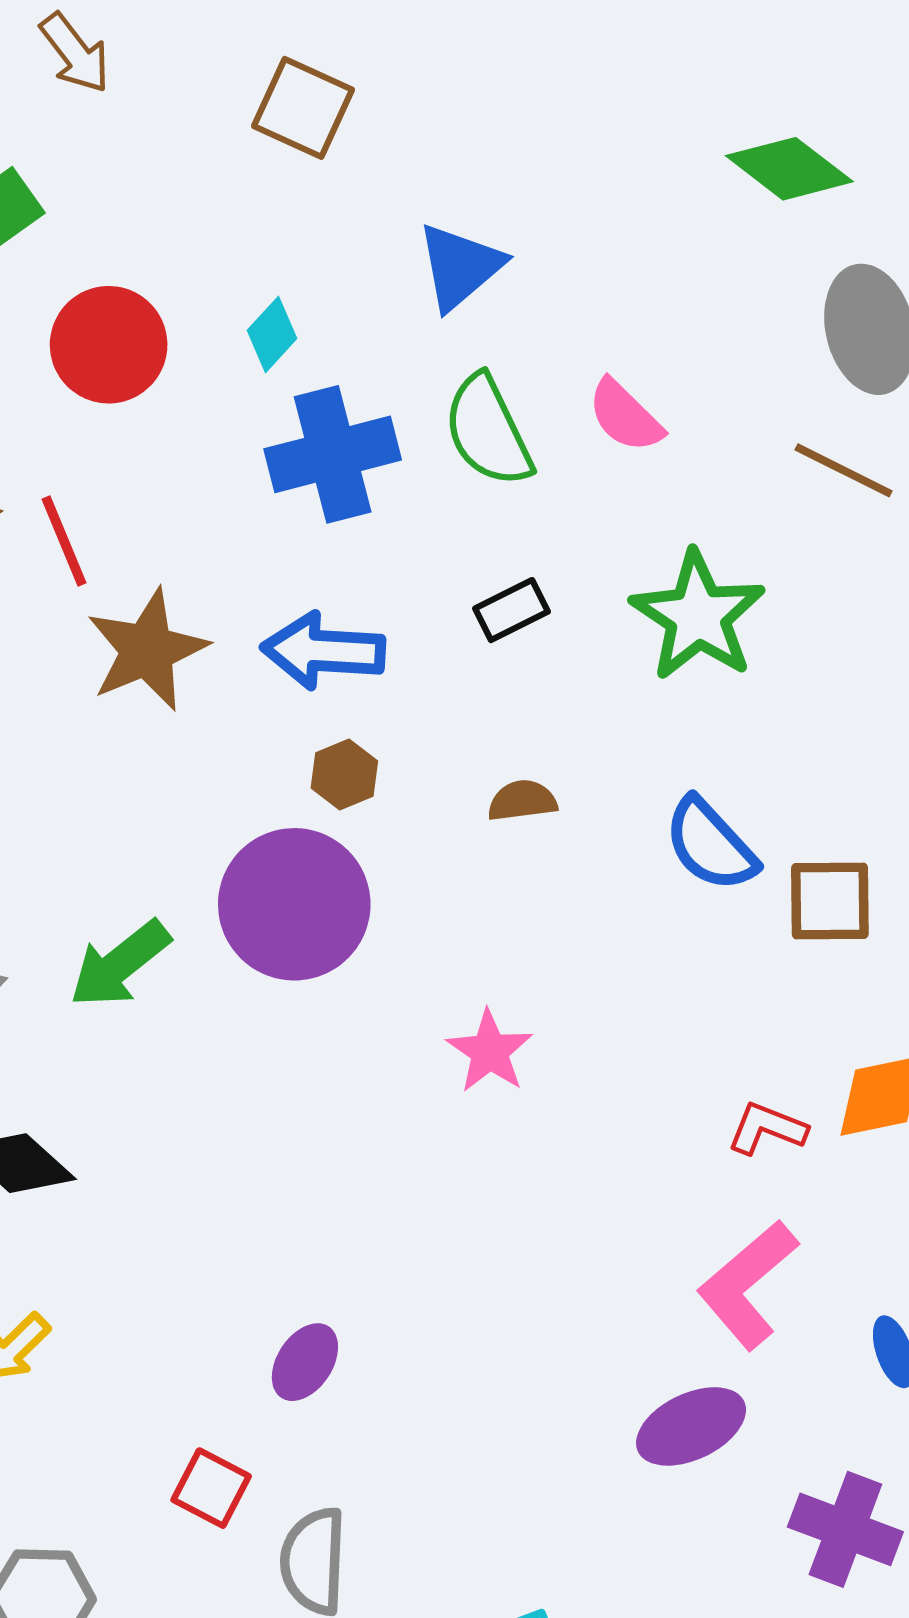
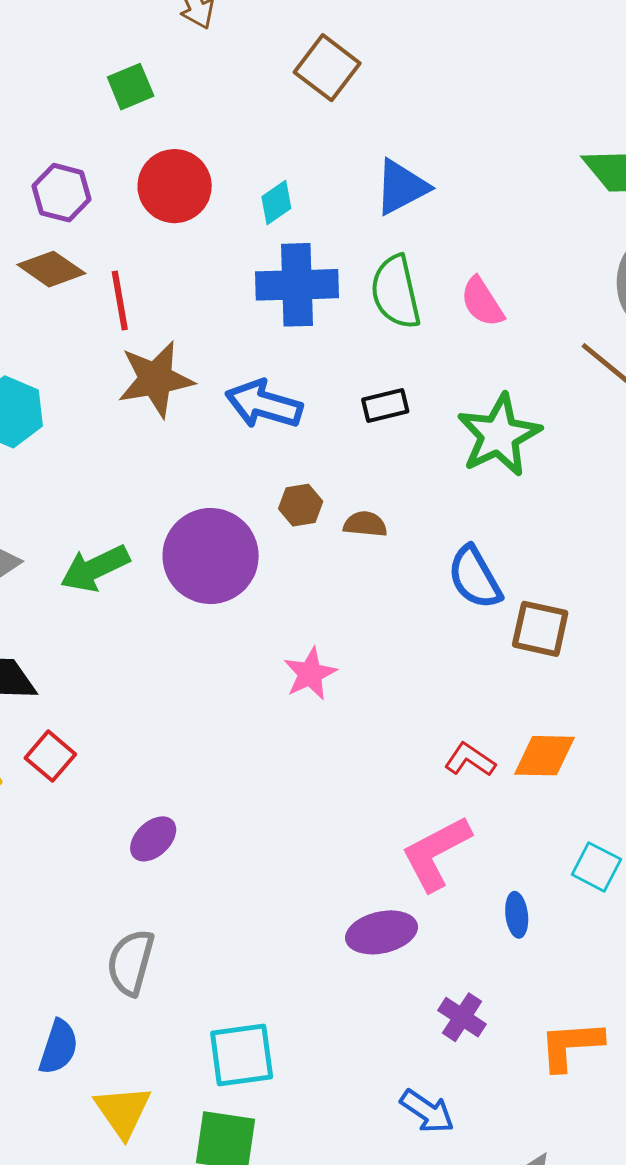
brown hexagon: (344, 774) -> (301, 505), moved
red square: (211, 1488) -> (50, 756), moved
purple cross: (845, 1529) -> (462, 1017), size x0.7

